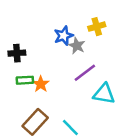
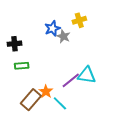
purple line: (85, 73) -> (71, 80), moved
orange star: (41, 84) -> (46, 92), moved

